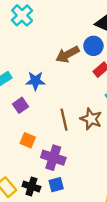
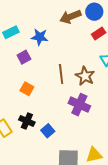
purple cross: (53, 158) -> (79, 105), moved
blue square: (56, 185) -> (48, 131), turned -32
black cross: (31, 186) -> (27, 121), moved

